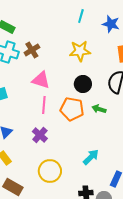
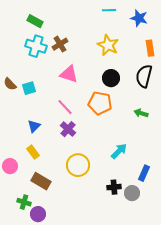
cyan line: (81, 16) -> (109, 10), turned 72
yellow star: (80, 51) -> (108, 45), turned 30
pink line: (44, 105) -> (65, 107), moved, turned -48
green arrow: (99, 109) -> (141, 113), moved

